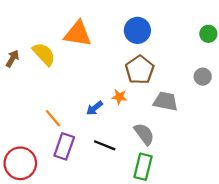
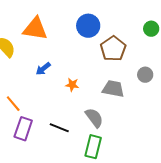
brown pentagon: (140, 70) -> (113, 49), moved
gray circle: (203, 77) -> (145, 75), moved
blue arrow: (95, 108) -> (43, 69), moved

